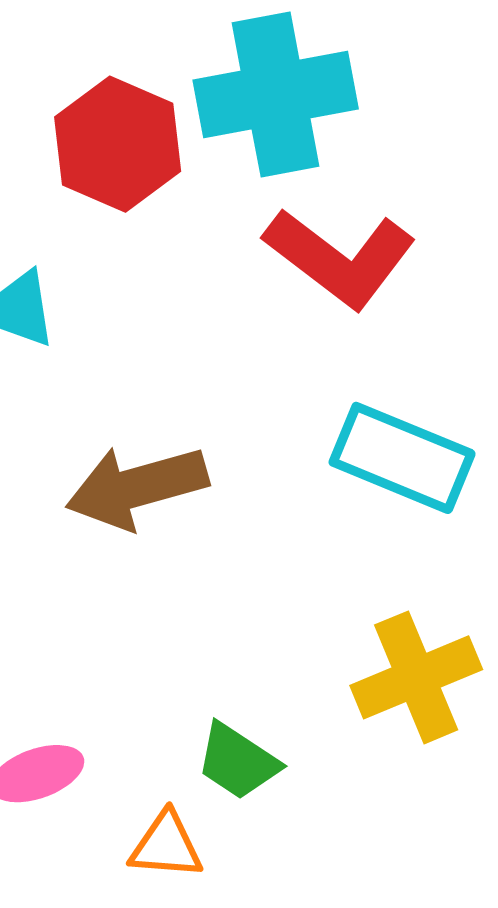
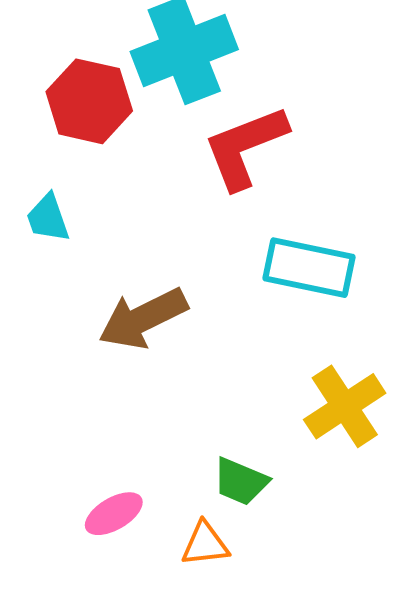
red L-shape: (340, 258) -> (245, 147), turned 132

